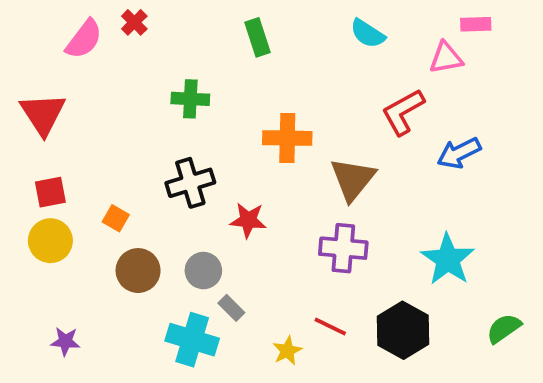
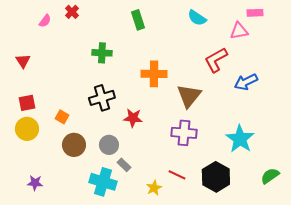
pink semicircle: (84, 39) -> (45, 21), size x0.6
red triangle: (43, 114) -> (23, 61), size x0.6

